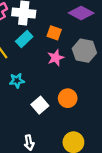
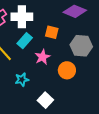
pink star: (56, 58) -> (43, 57), moved
orange circle: (68, 98) -> (67, 70), moved

